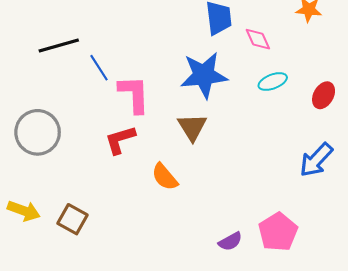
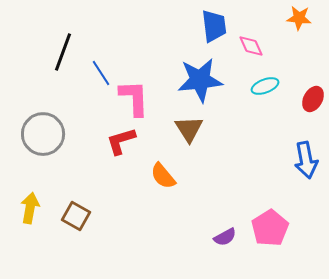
black line: (59, 45) -> (63, 52), turned -54
blue arrow: (316, 160) -> (306, 160), turned -54
yellow arrow: (24, 211) -> (30, 208), turned -100

